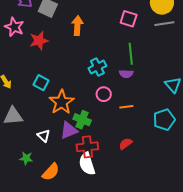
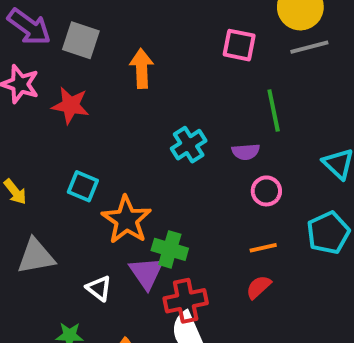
red star: (39, 41) -> (71, 105), turned 30
green line: (131, 54) -> (274, 110), moved
pink circle: (104, 94) -> (266, 191), moved
orange line: (126, 107) -> (263, 248), moved
purple triangle: (69, 130) -> (146, 273), turned -36

